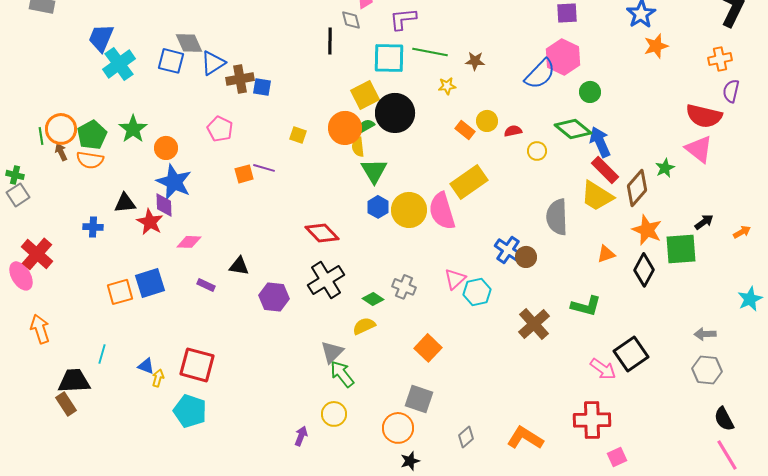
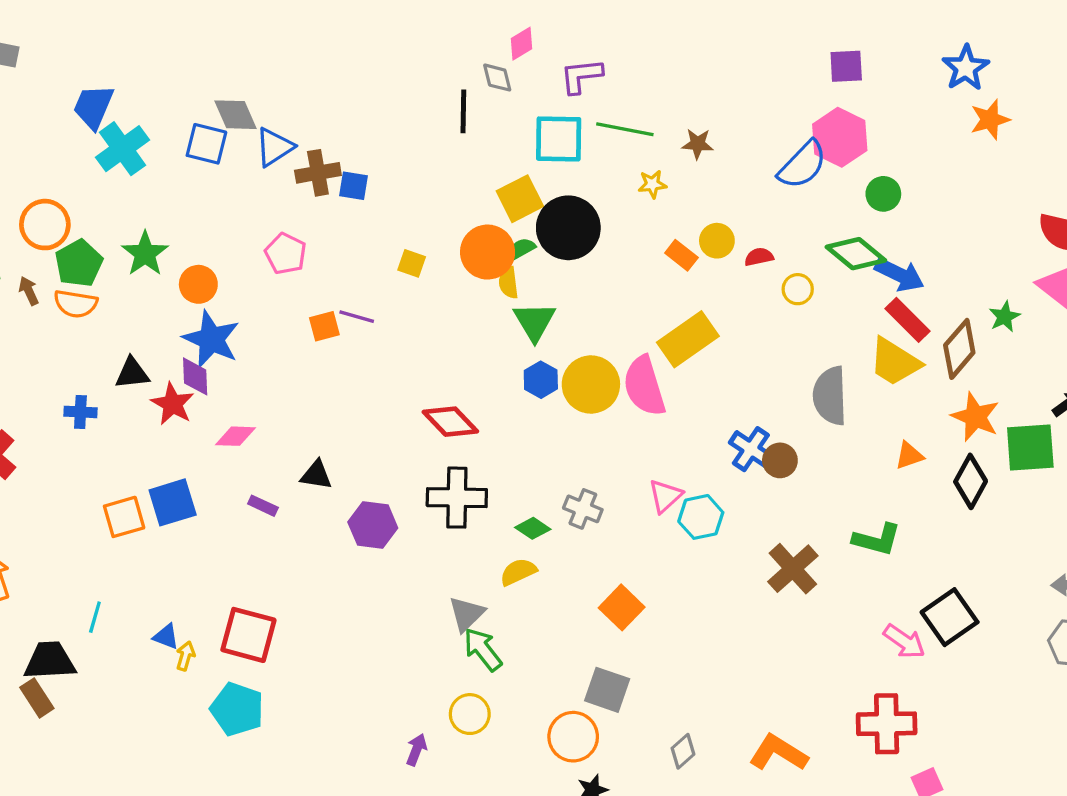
orange circle: (61, 129) -> (45, 225), moved
blue arrow: (600, 142) -> (899, 275), turned 140
black cross: (326, 280) -> (457, 498), turned 33

